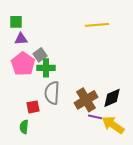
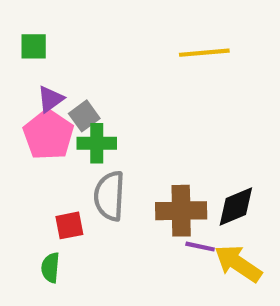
purple triangle: (21, 39) -> (50, 99), moved, turned -32
brown cross: (86, 100) -> (181, 211), turned 30

